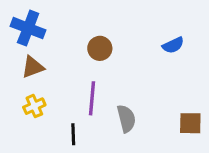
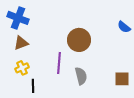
blue semicircle: (173, 45) -> (124, 27), moved, turned 64
brown circle: (100, 48) -> (79, 40), moved, size x1.5
black line: (73, 134) -> (33, 86), moved

